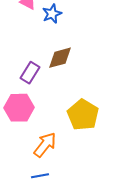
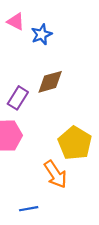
orange arrow: (45, 145) -> (56, 174), moved, turned 108

